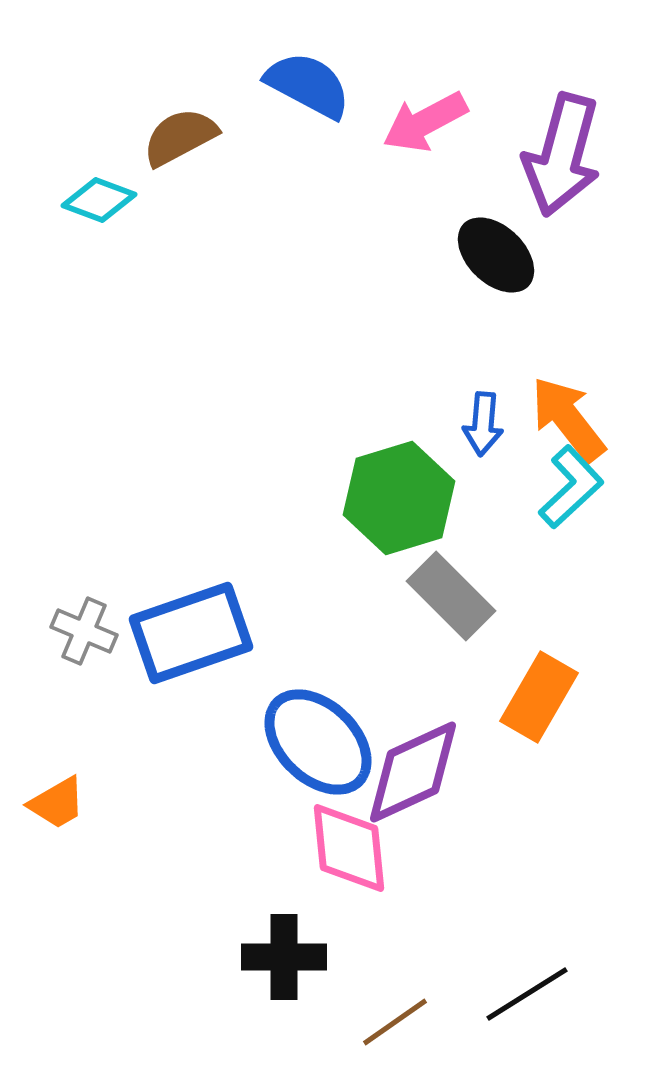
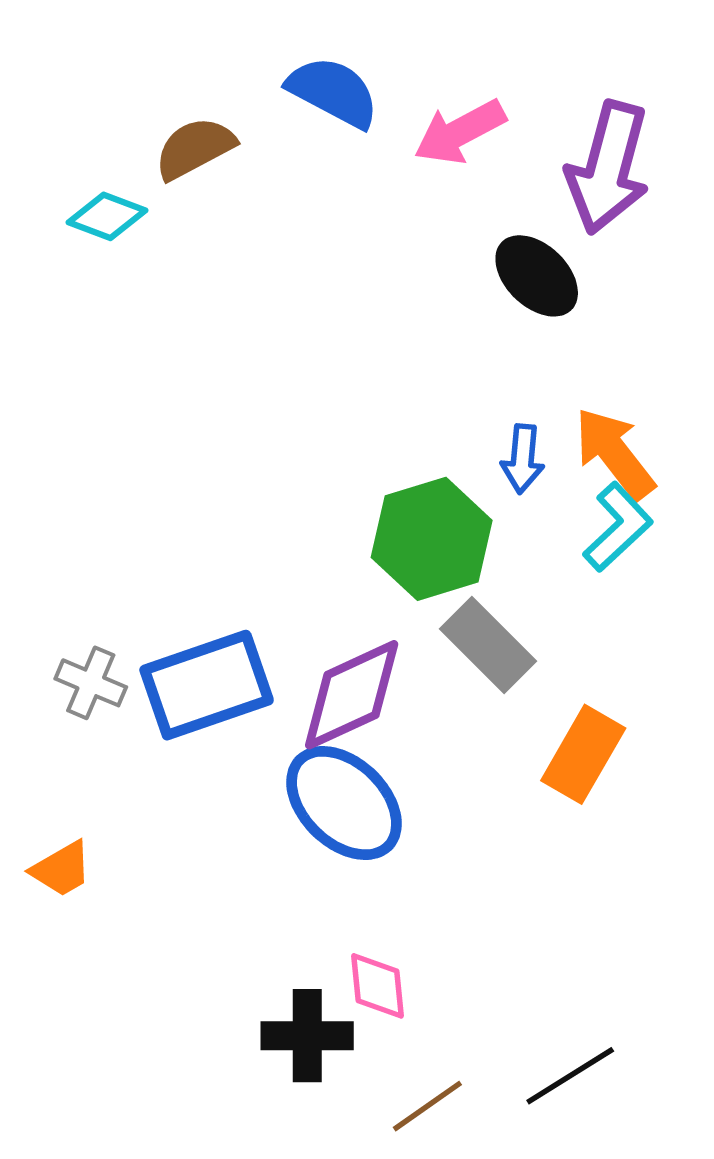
purple diamond: (413, 772) -> (352, 695), moved
pink diamond: (349, 848) -> (378, 986), moved, size x0.7

